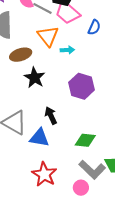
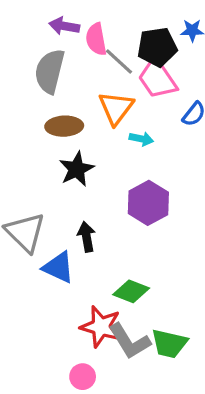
red star: (44, 174) -> (101, 327), moved, turned -30
pink circle: (81, 188) -> (83, 377), moved

